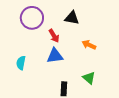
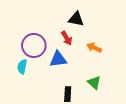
purple circle: (32, 18) -> (34, 45), moved
red arrow: (54, 36) -> (67, 38), moved

